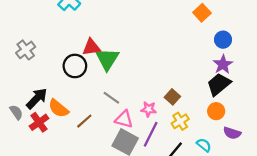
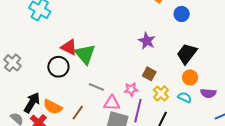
red triangle: (91, 47) -> (69, 47), turned 48
purple star: (223, 64) -> (147, 41), moved
cyan semicircle: (204, 145) -> (185, 97), moved

